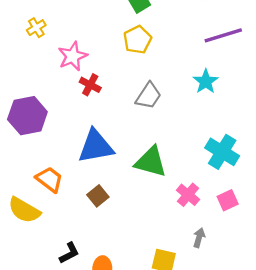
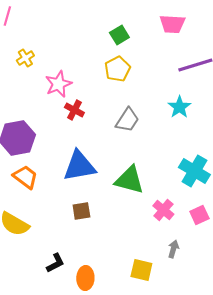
orange trapezoid: (49, 179) -> (25, 177), moved
brown square: (98, 196) -> (81, 211), turned 30

